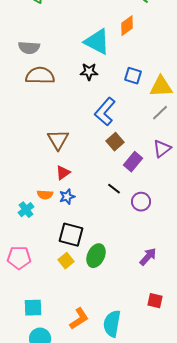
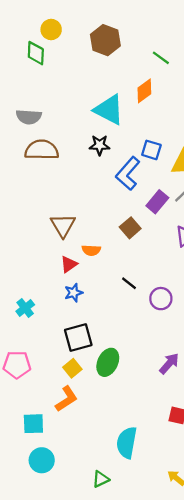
blue L-shape: (105, 112) -> (128, 173), moved
purple rectangle: (133, 162) -> (157, 202), moved
orange semicircle: (45, 195) -> (91, 250), moved
black square: (71, 235) -> (78, 338), turned -30
orange L-shape: (79, 319) -> (66, 399), moved

